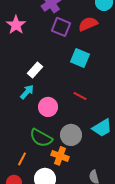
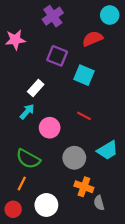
pink star: (16, 25) -> (15, 40), turned 30
purple square: (61, 27) -> (57, 56), moved
green semicircle: (41, 138) -> (28, 159), moved
orange cross: (60, 156) -> (84, 187), moved

